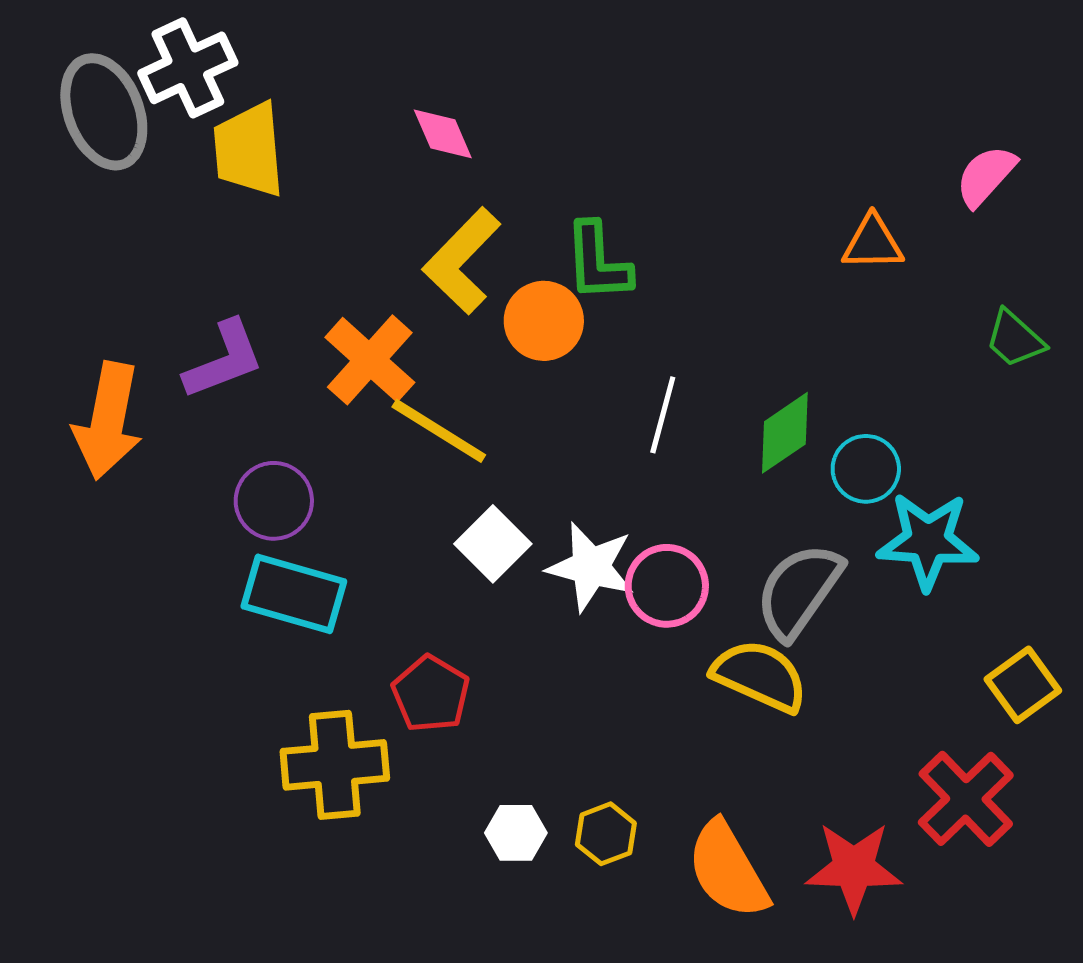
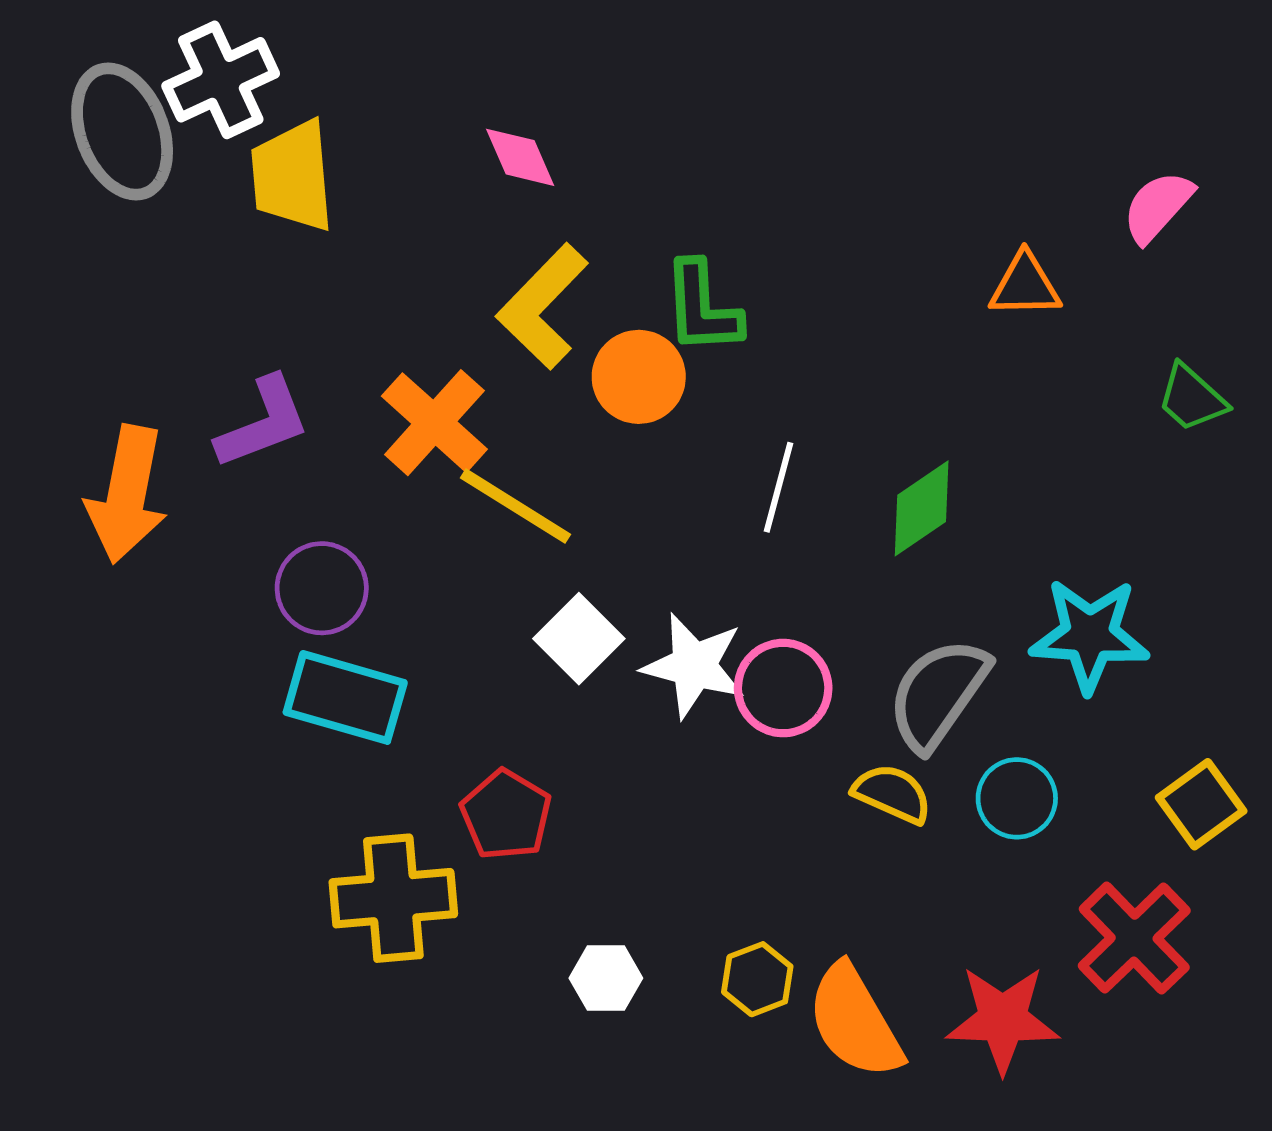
cyan circle: (866, 469) -> (1017, 798), moved
yellow semicircle: (760, 676) -> (892, 794), size x0.7
yellow hexagon: (606, 834) -> (757, 979), moved

